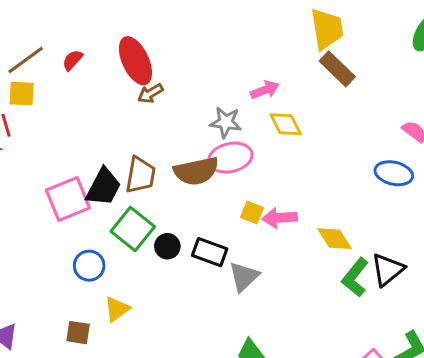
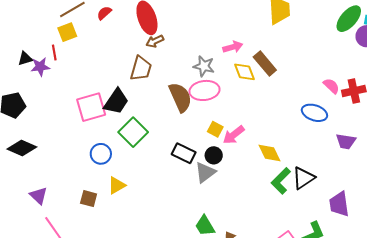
brown rectangle: (337, 69) -> (265, 64), moved
yellow square: (22, 94) -> (67, 32), turned -30
brown semicircle: (196, 171) -> (180, 97), turned -108
brown trapezoid: (140, 175) -> (141, 69), moved
pink arrow: (280, 218) -> (234, 135), turned -40
black circle: (167, 246) -> (214, 155), moved

